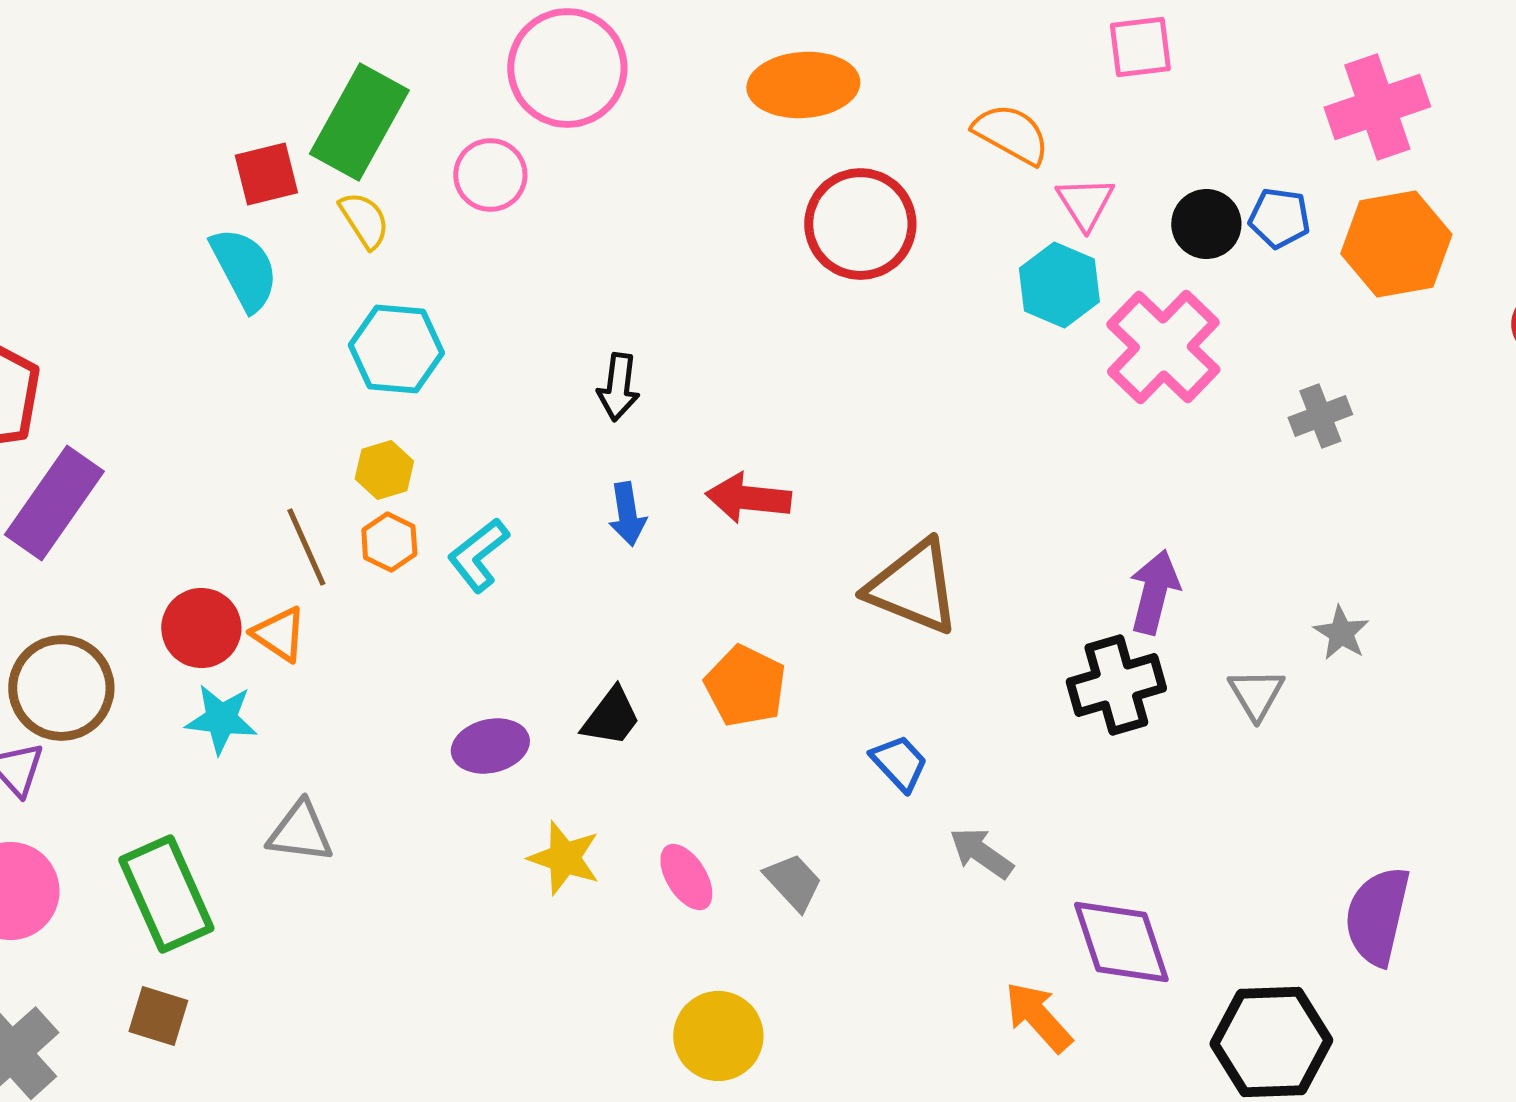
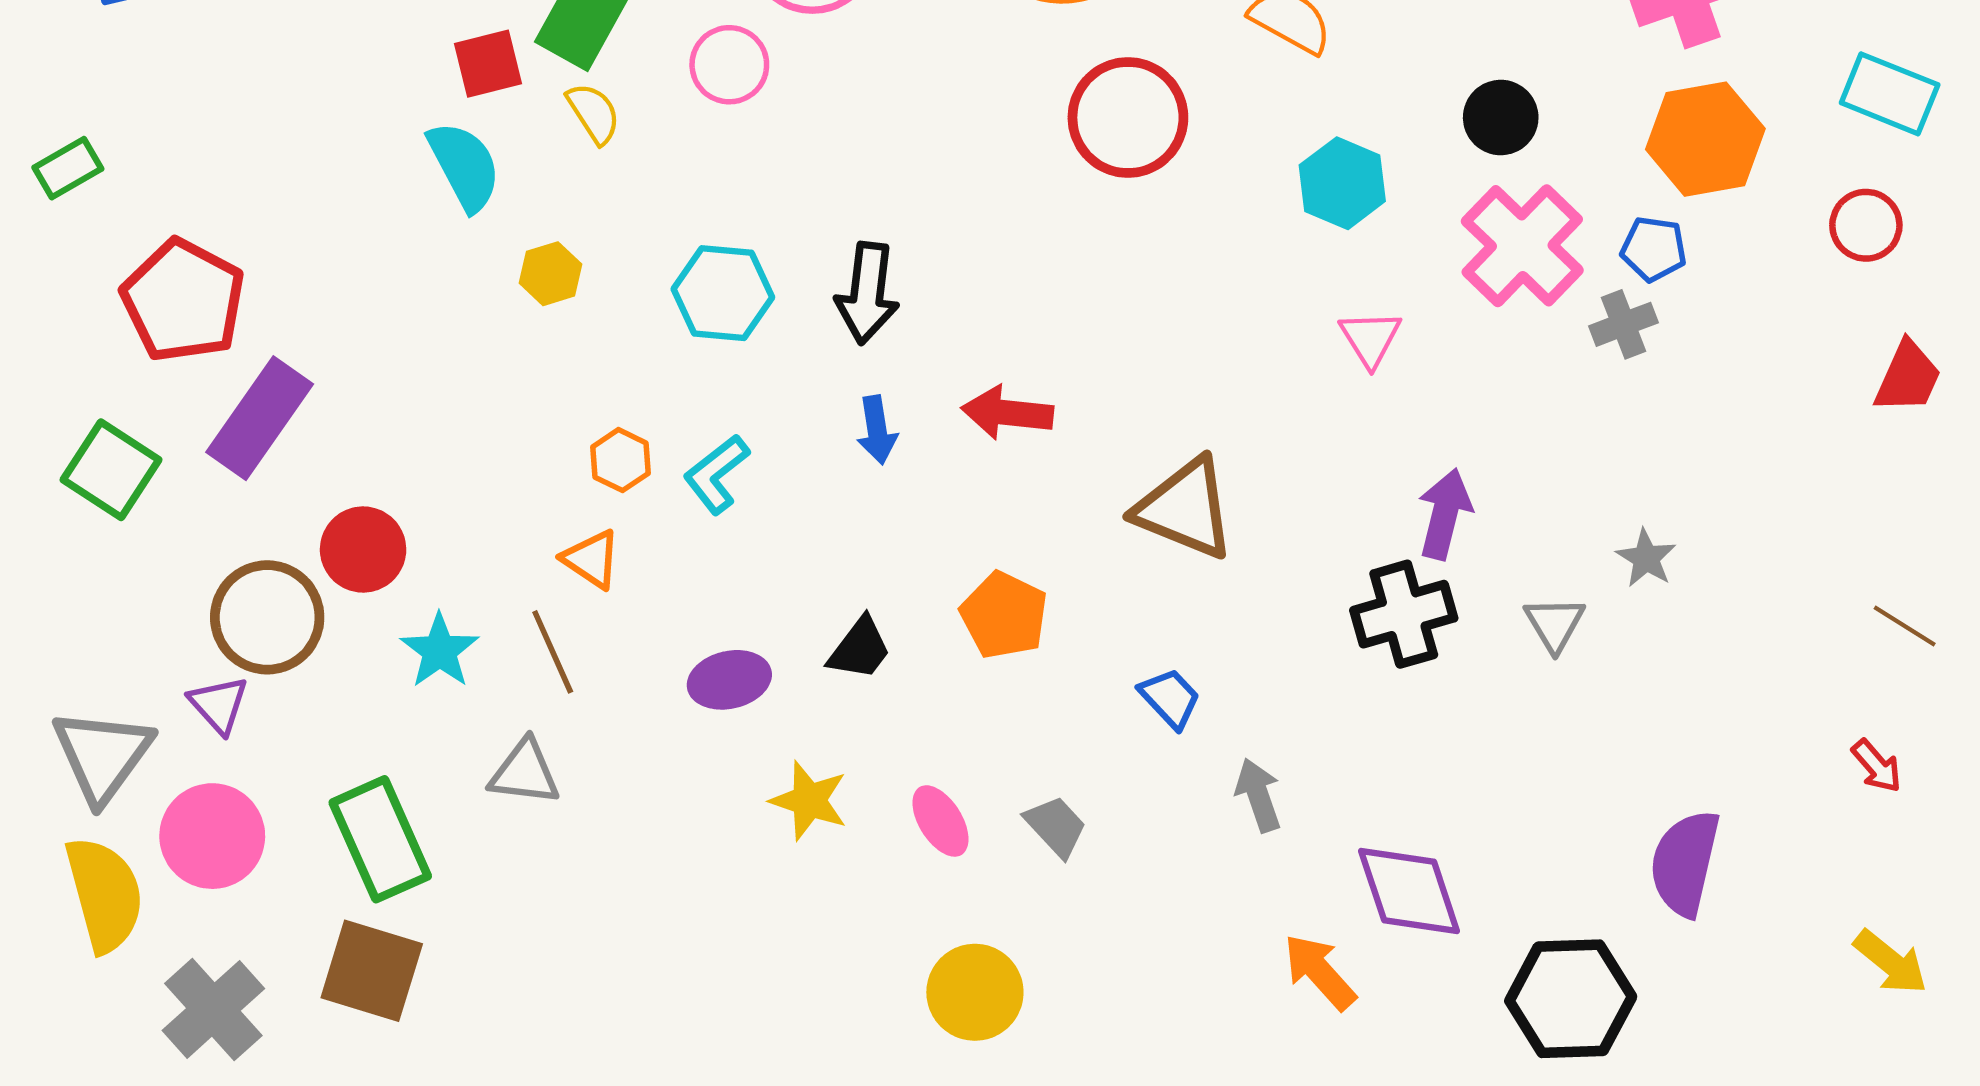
pink triangle: (1085, 203) -> (1370, 338), moved
blue pentagon: (1279, 218) -> (1654, 249), moved
pink cross: (1163, 347) -> (1522, 246), moved
cyan hexagon: (396, 349) -> (723, 293), moved
black arrow: (618, 387) -> (867, 293), size x1.4
yellow hexagon: (384, 470) -> (551, 274), moved
brown line: (306, 547) -> (553, 652), moved
red circle: (201, 628) -> (363, 550), moved
orange triangle: (279, 634) -> (591, 559), moved
cyan star: (221, 719) -> (440, 651), turned 30
gray arrow: (981, 853) -> (1258, 795), turned 36
brown square: (158, 1016) -> (372, 971), size x1.6

